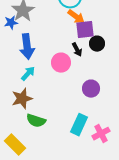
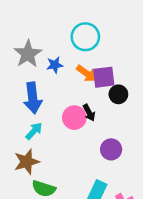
orange arrow: (76, 17) -> (87, 73), moved
blue star: (11, 23) -> (55, 65), moved
black arrow: (77, 50) -> (89, 113), moved

